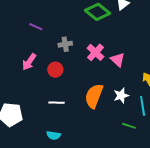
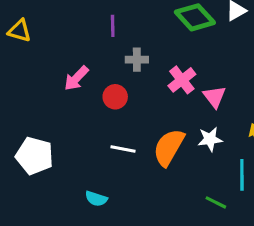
purple line: (36, 27) -> (113, 26), moved, turned 56
white star: (121, 96) -> (210, 139), moved
white line: (57, 103) -> (123, 149), moved

